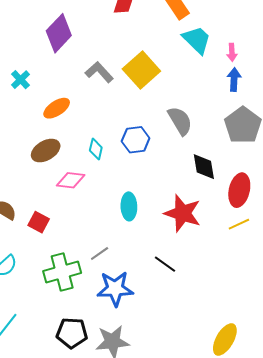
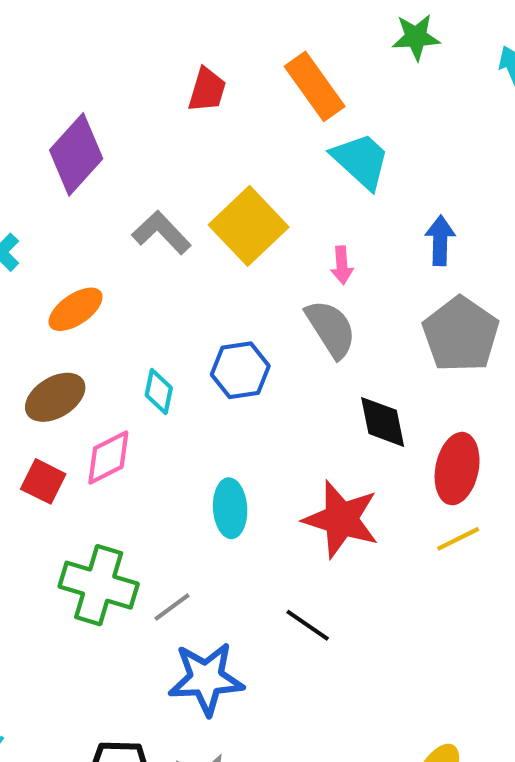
pink arrow: (232, 52) -> (342, 265), moved
pink diamond: (71, 180) -> (108, 457), turned -32
red square: (39, 222) -> (43, 481), moved
green cross: (62, 272) -> (99, 585), moved, turned 33

